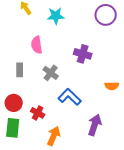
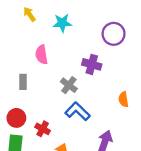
purple circle: (106, 15) -> (114, 34), moved
gray cross: (51, 73) -> (69, 85), moved
orange semicircle: (112, 86) -> (123, 99), turned 80

